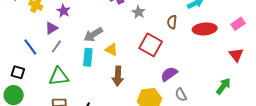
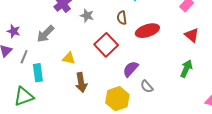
red ellipse: (205, 29) -> (147, 31), moved
gray arrow: (93, 35) -> (45, 34), moved
red square: (151, 45) -> (106, 45), turned 30
gray line: (56, 46) -> (24, 57), moved
cyan rectangle: (88, 57) -> (38, 73), moved

